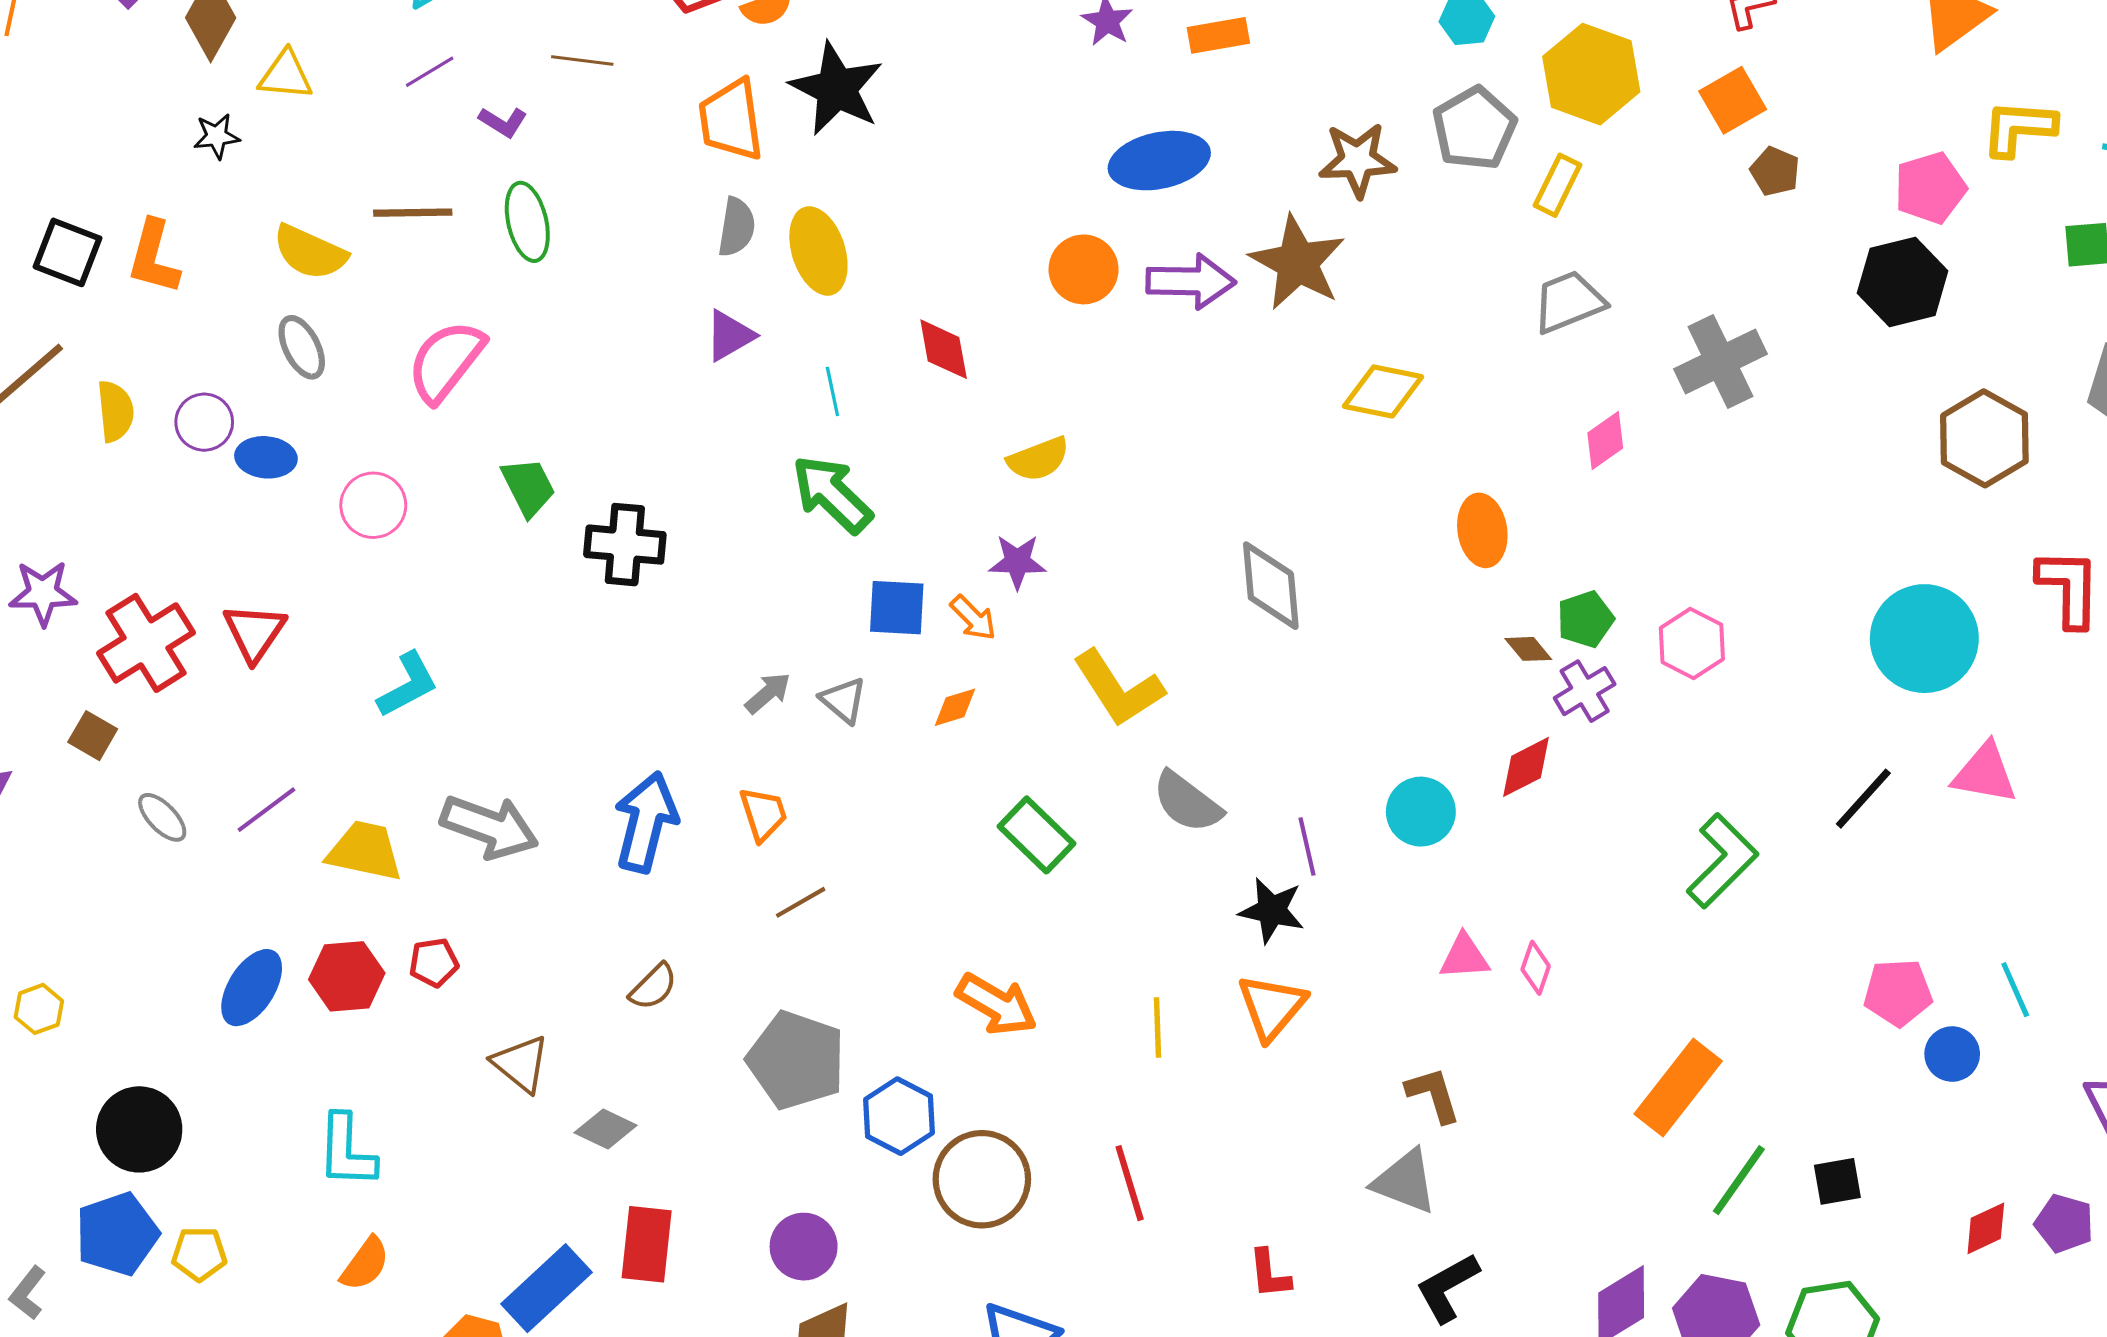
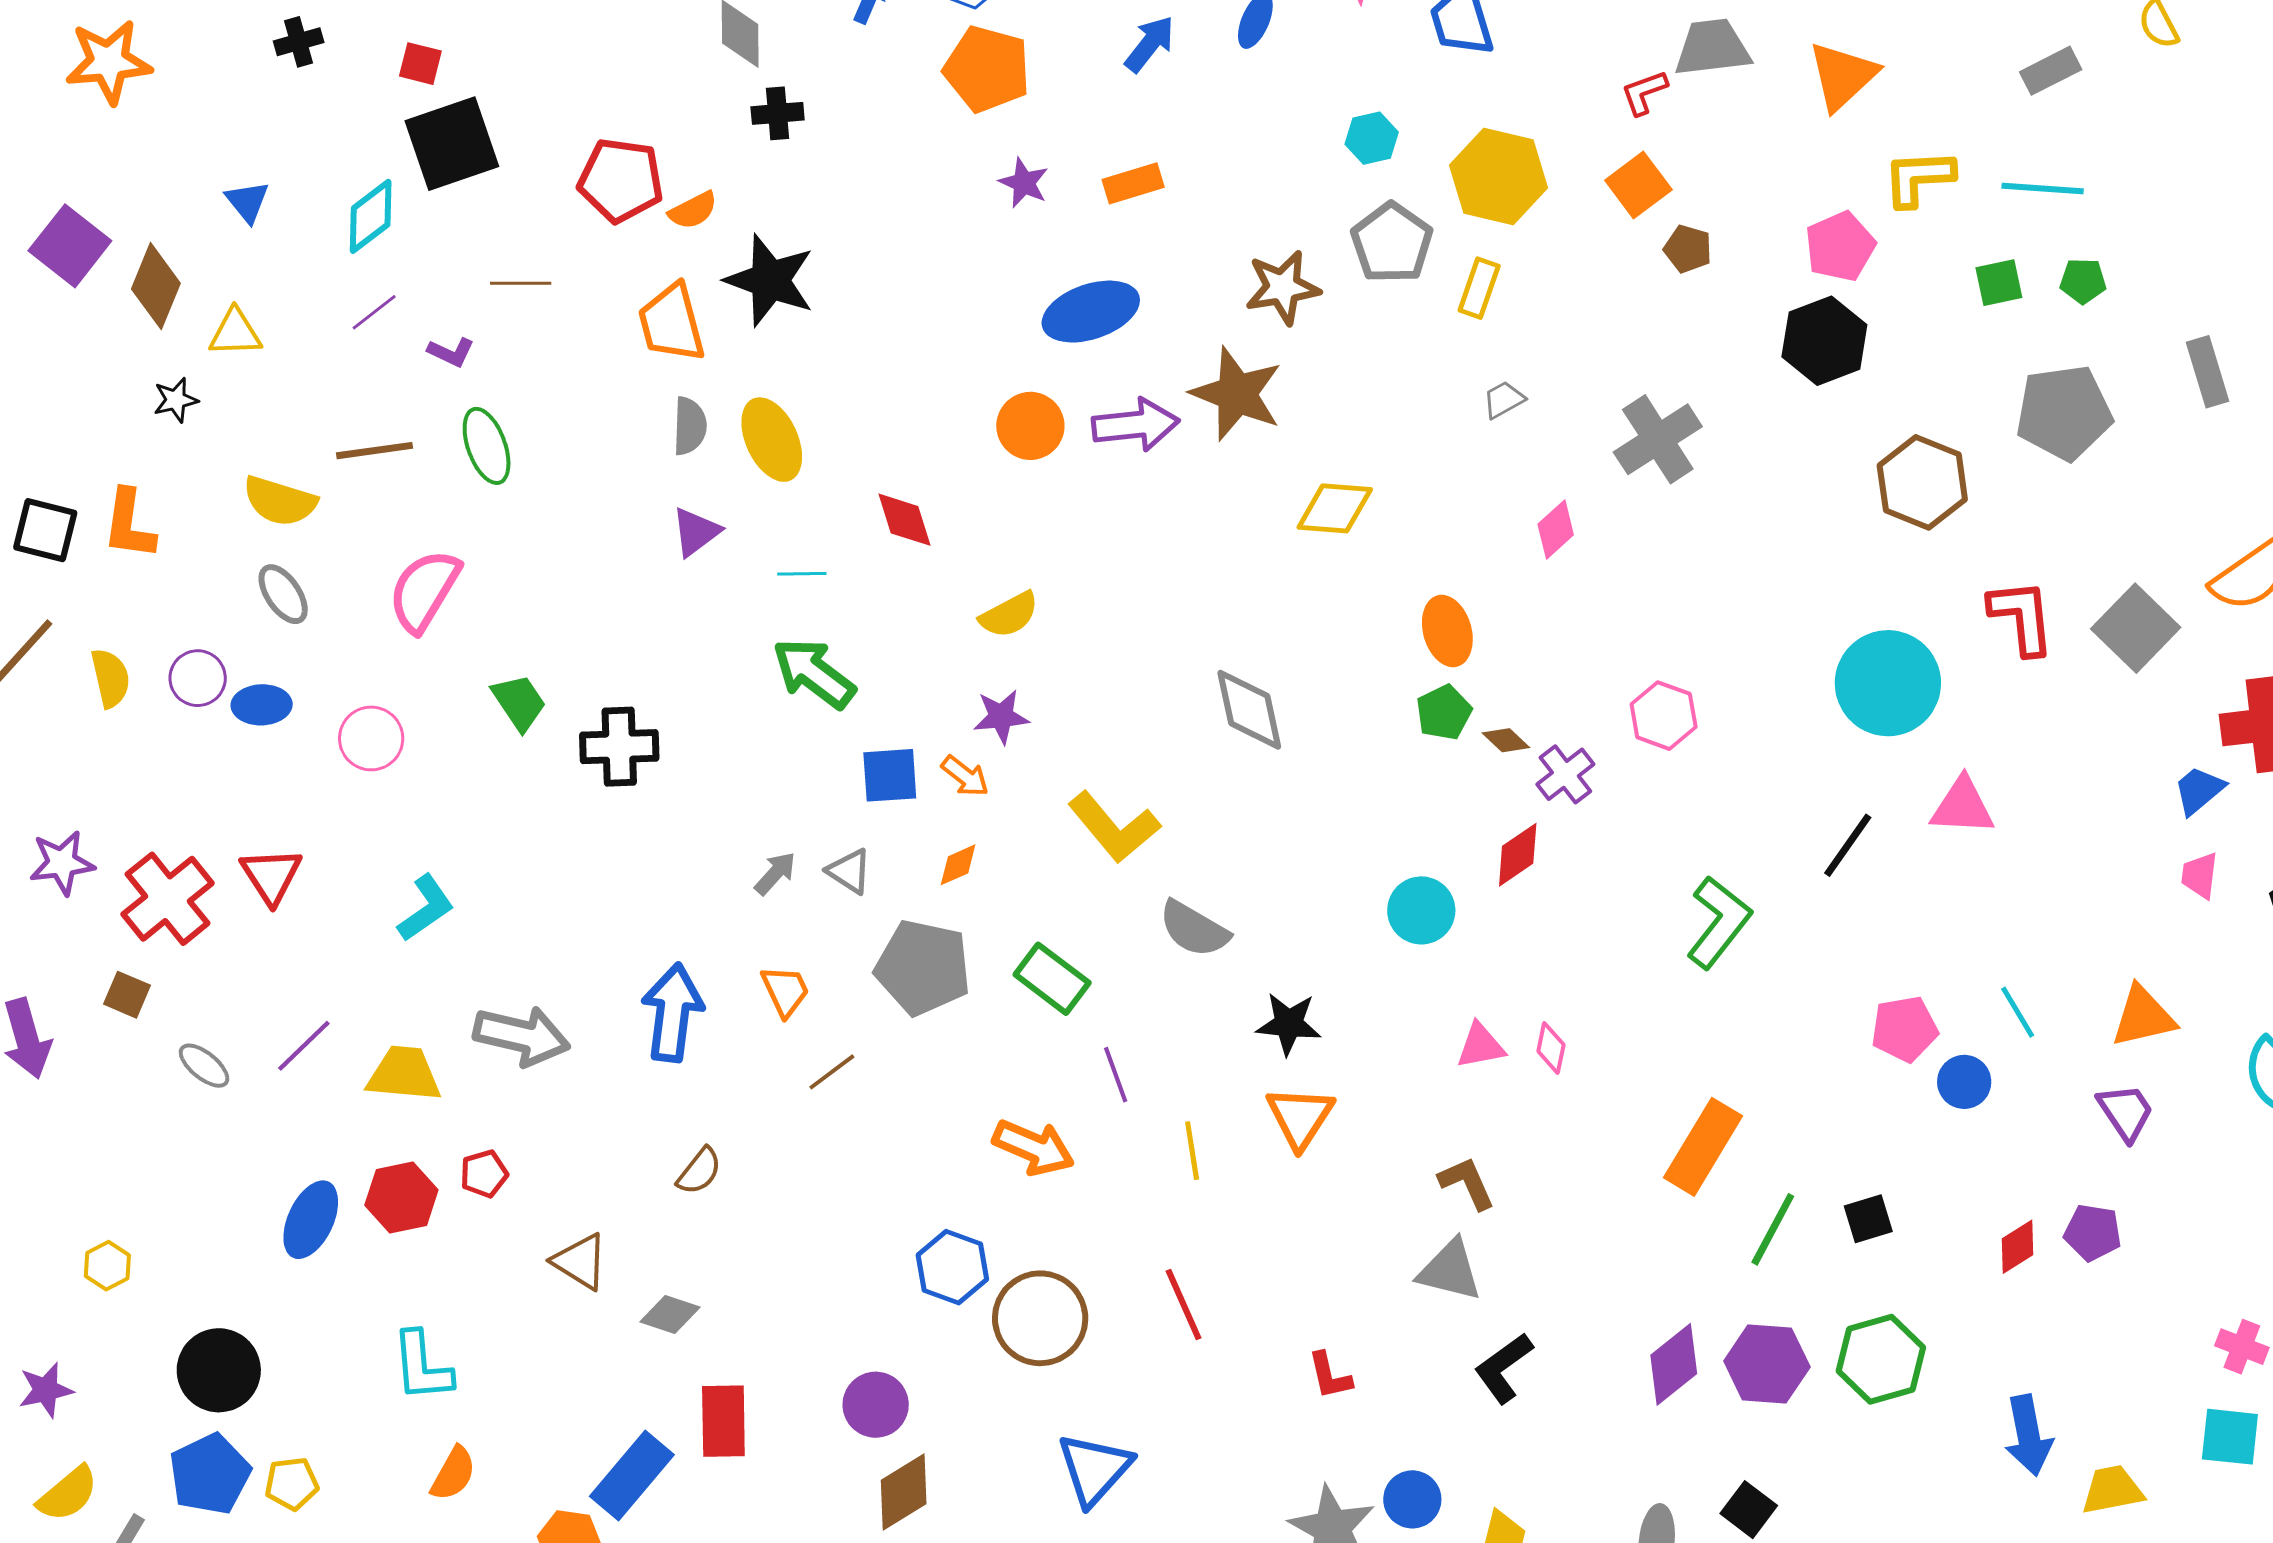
gray trapezoid: (1569, 302) -> (1504, 400), size x0.6
cyan line: (832, 391) -> (802, 574), turned -72
green pentagon: (1585, 619) -> (1444, 712), moved
purple line: (1307, 847) -> (1116, 1075), moved
gray pentagon: (796, 1060) -> (923, 967), moved

